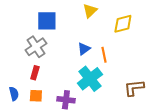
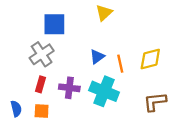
yellow diamond: (123, 24) -> (150, 59), moved
cyan cross: (90, 79) -> (104, 91), turned -30
purple cross: (66, 100) -> (69, 88), moved

